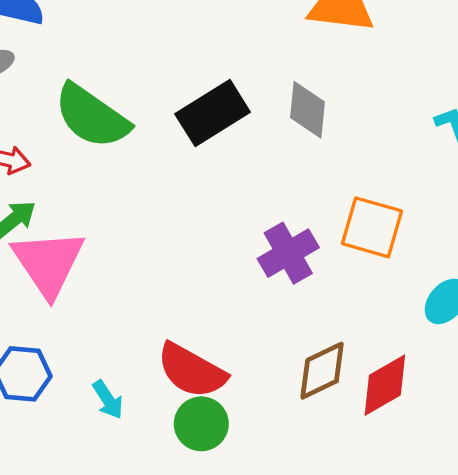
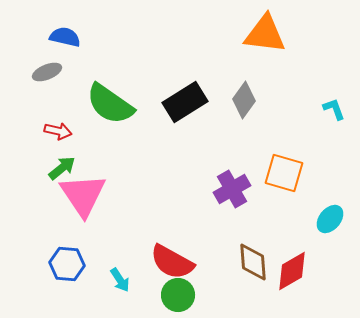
gray diamond: (308, 110) -> (244, 100), turned 30
brown diamond: (322, 371) -> (253, 262), turned -69

